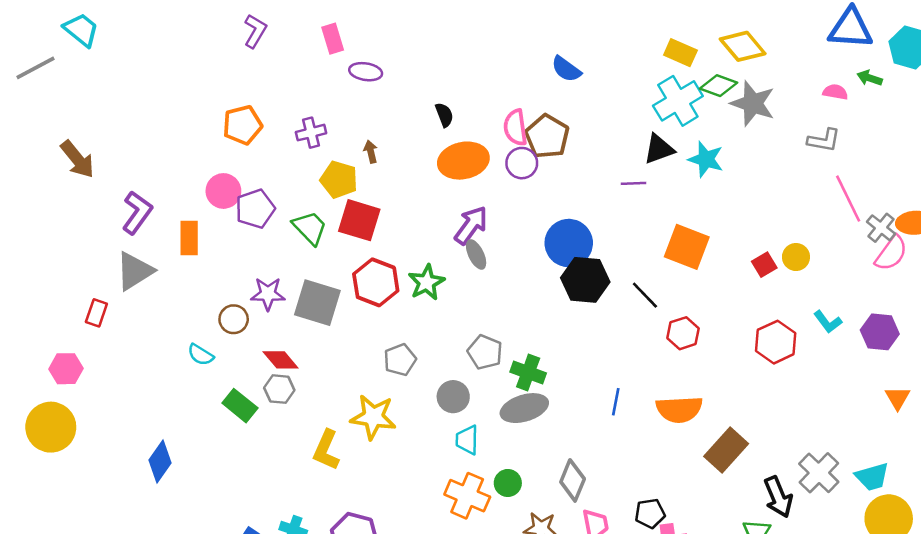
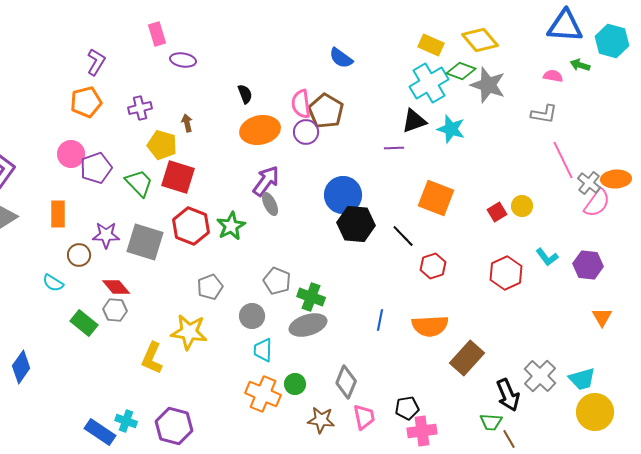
purple L-shape: (255, 31) -> (96, 62), moved
orange rectangle: (189, 238) -> (58, 214), moved

